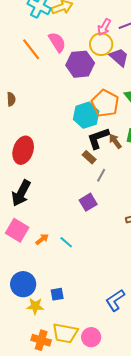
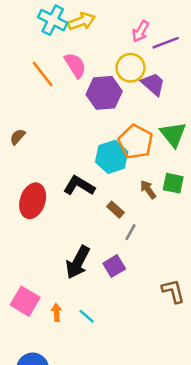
pink arrow: (104, 27) -> (141, 31), moved
brown semicircle: (11, 99) -> (18, 137), turned -136
black L-shape: (98, 138) -> (79, 186), moved, turned 50
black arrow: (21, 193) -> (78, 262), moved
orange arrow: (42, 239) -> (56, 312), turned -56

